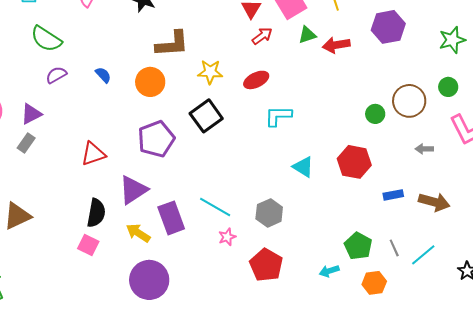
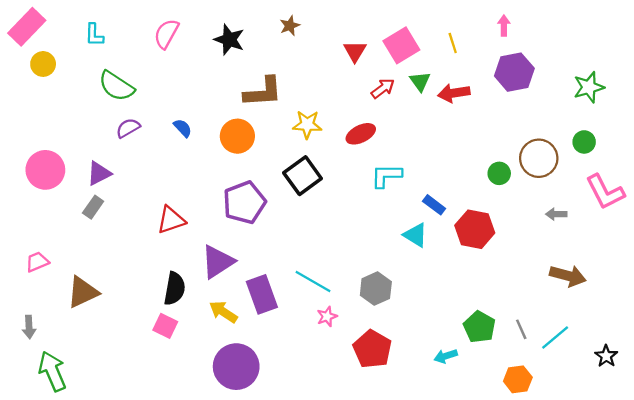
green triangle: (307, 35) -> (420, 81), turned -48
red arrow: (262, 36) -> (383, 88), moved
blue rectangle: (393, 195) -> (434, 205), moved, turned 48
orange hexagon: (374, 283) -> (518, 379), moved

